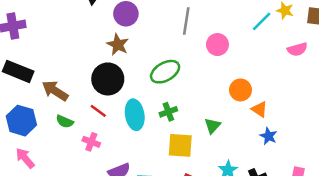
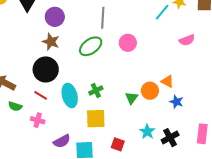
pink circle: (217, 45) -> (128, 43), moved
pink semicircle: (297, 49) -> (187, 40), moved
green ellipse: (165, 72) -> (91, 46), moved
orange circle: (240, 90) -> (150, 91), moved
yellow square: (180, 145) -> (96, 119), moved

